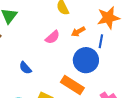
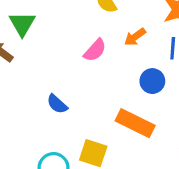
blue circle: (86, 60) -> (152, 81), size x0.6

